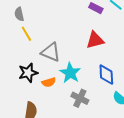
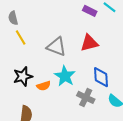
gray triangle: (51, 52) -> (56, 47), moved
gray cross: (80, 98) -> (86, 97), moved

